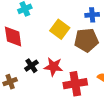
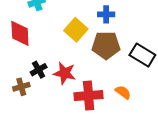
blue cross: (92, 15) -> (106, 14), moved
brown cross: (10, 82) -> (21, 87), moved

